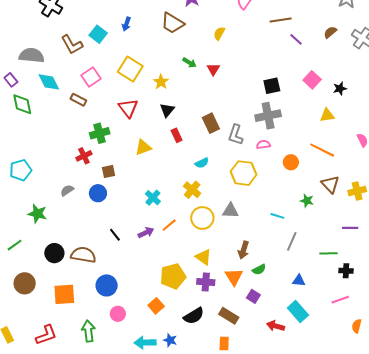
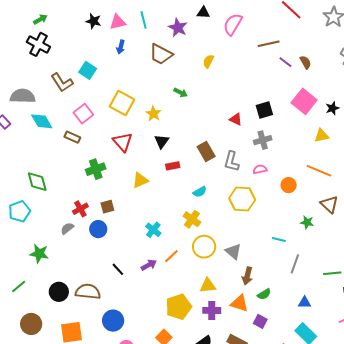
blue arrow: (126, 24) -> (121, 47), moved
brown semicircle: (330, 32) -> (305, 62), moved, turned 104
red triangle: (213, 69) -> (236, 119), moved, turned -32
pink square: (312, 80) -> (304, 101), size x1.4
green diamond: (22, 104) -> (37, 182), moved
gray cross: (268, 116) -> (263, 140), size x0.7
red rectangle: (177, 135) -> (173, 166), turned -72
red cross: (84, 156) -> (80, 209), moved
gray triangle: (231, 211) -> (233, 251), moved, turned 42
yellow triangle: (203, 257) -> (208, 286), turned -36
orange triangle: (234, 277) -> (239, 303), turned -36

